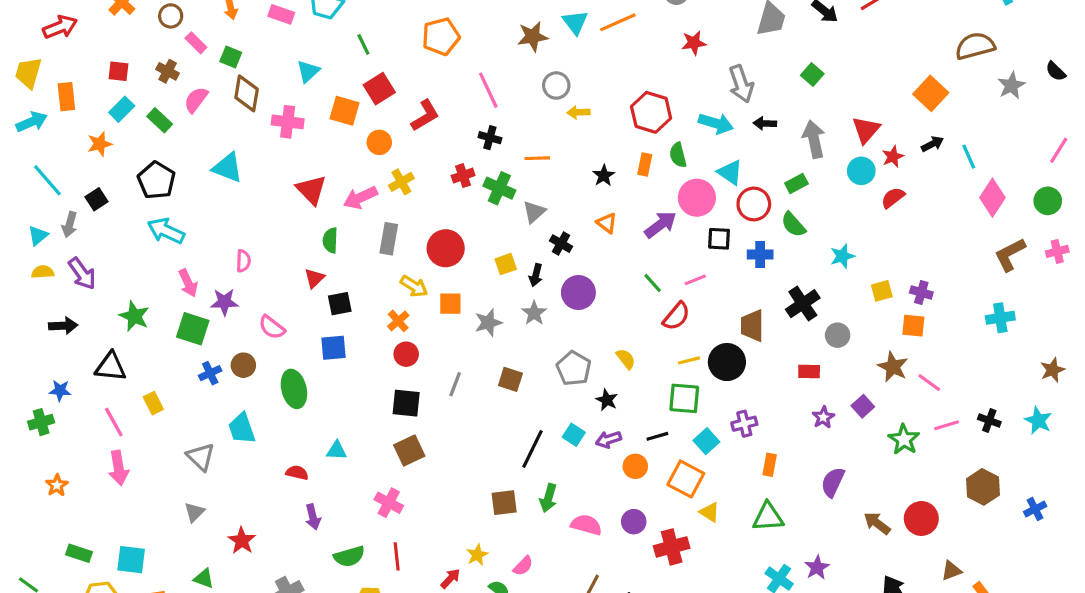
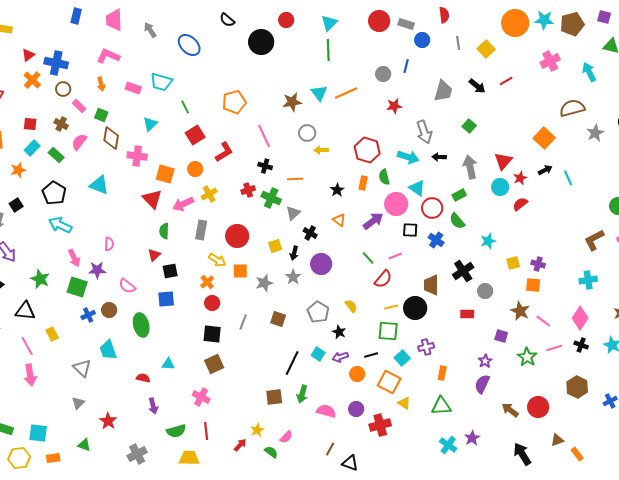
orange square: (345, 111) -> (165, 174), moved
pink diamond: (992, 198) -> (580, 318), moved
blue cross: (760, 255) -> (436, 240), turned 35
purple square: (863, 406) -> (501, 336), turned -32
purple star: (823, 417) -> (485, 361), moved

